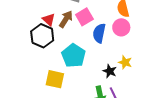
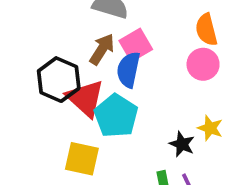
red triangle: (49, 20) -> (85, 98), moved, size x1.6
blue semicircle: (99, 33) -> (128, 70), moved

